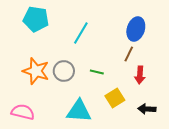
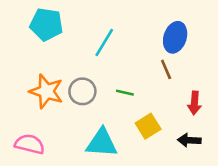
brown line: (129, 54) -> (166, 69), turned -49
red arrow: (140, 75) -> (194, 103), moved

